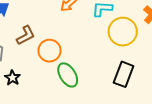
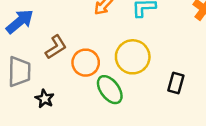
yellow circle: (123, 32) -> (133, 57), moved
black rectangle: (124, 74) -> (176, 83), size x0.7

